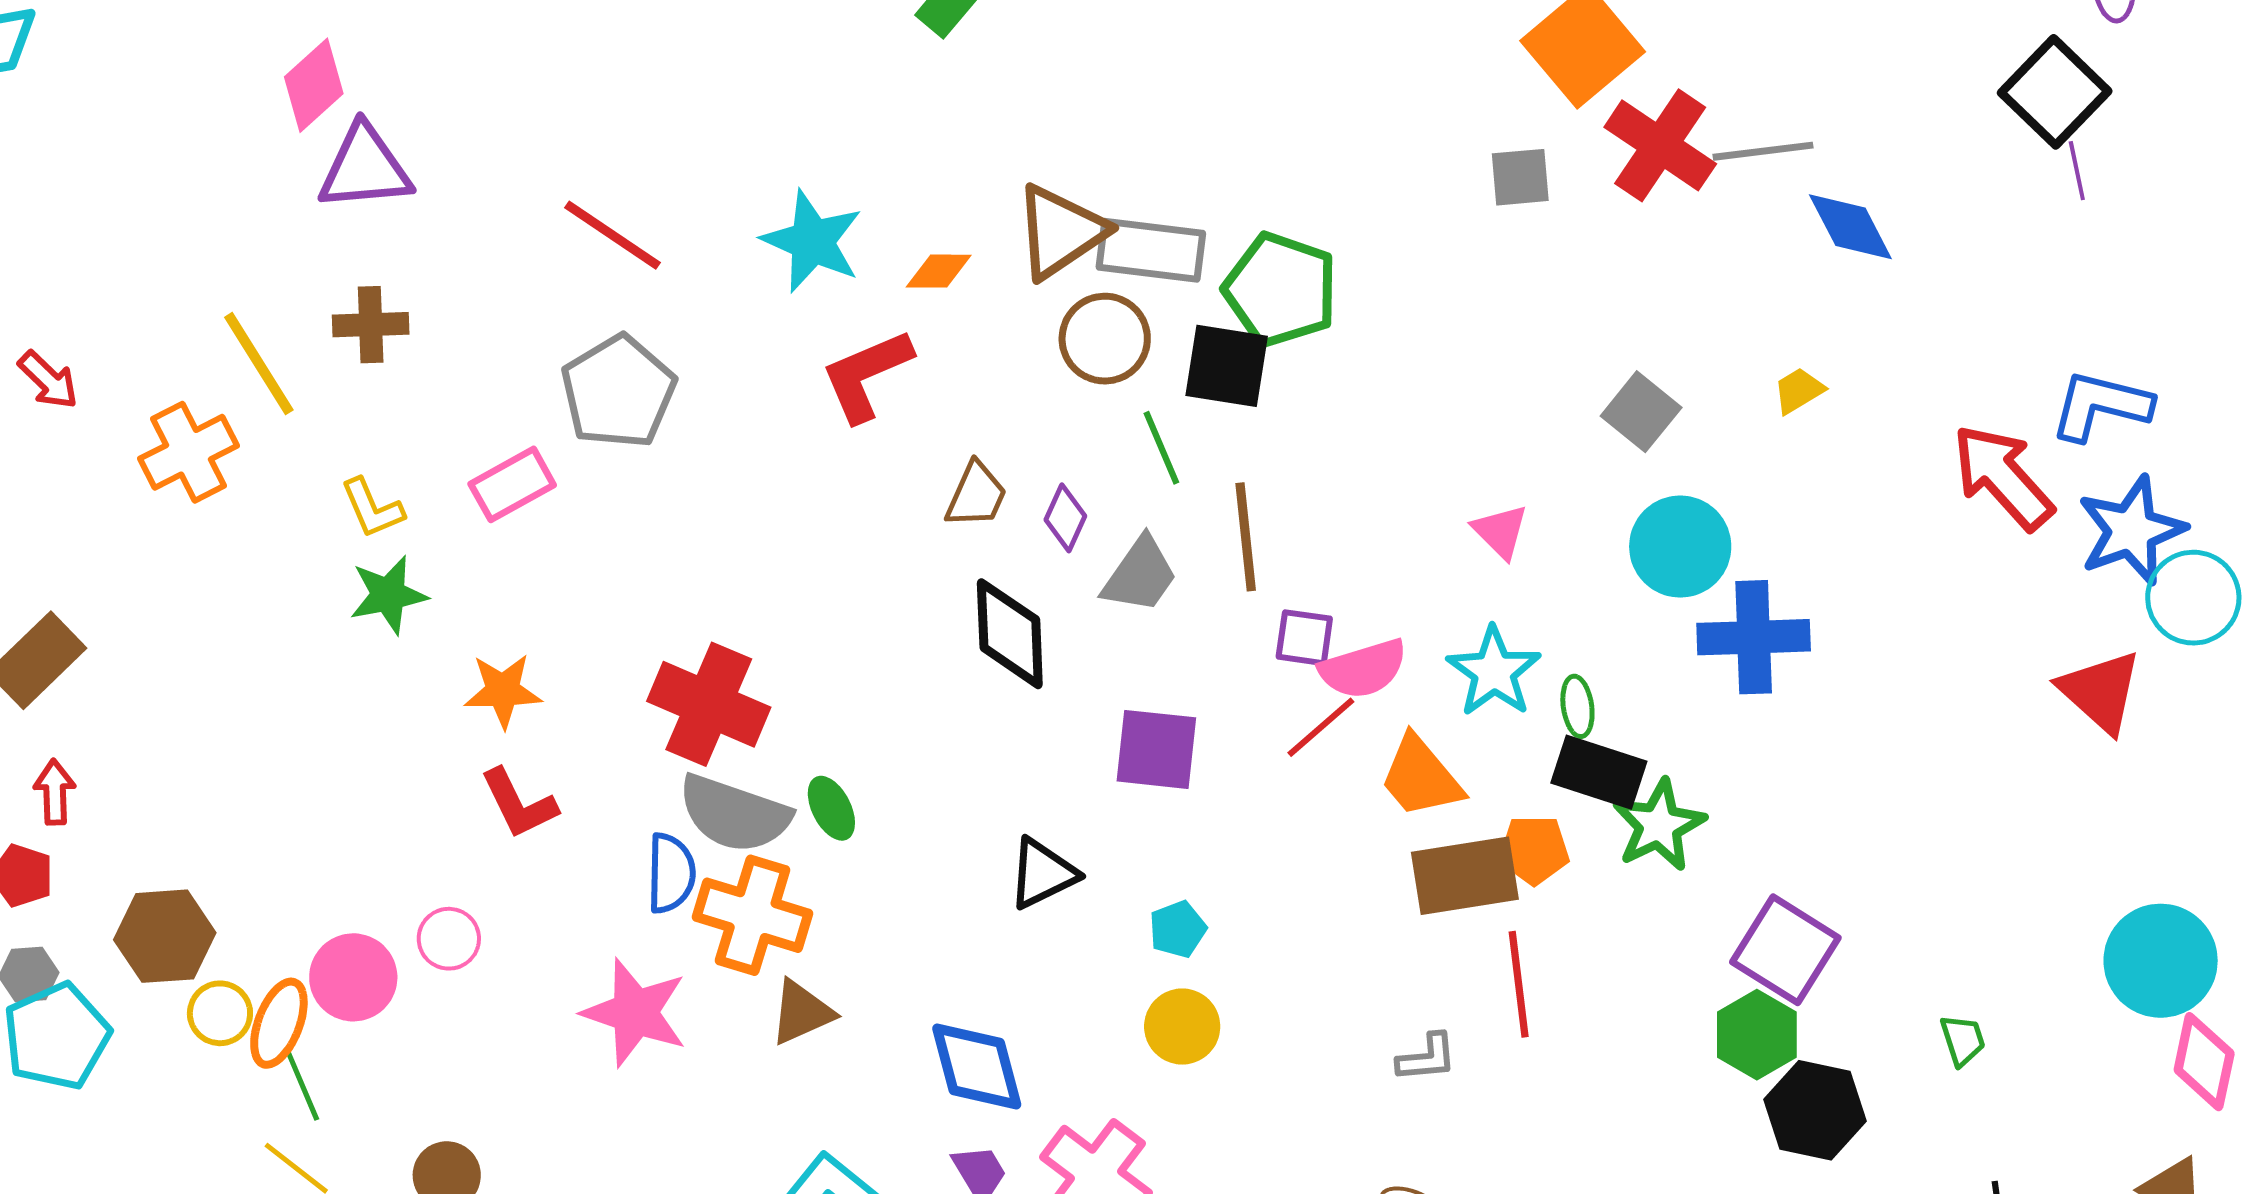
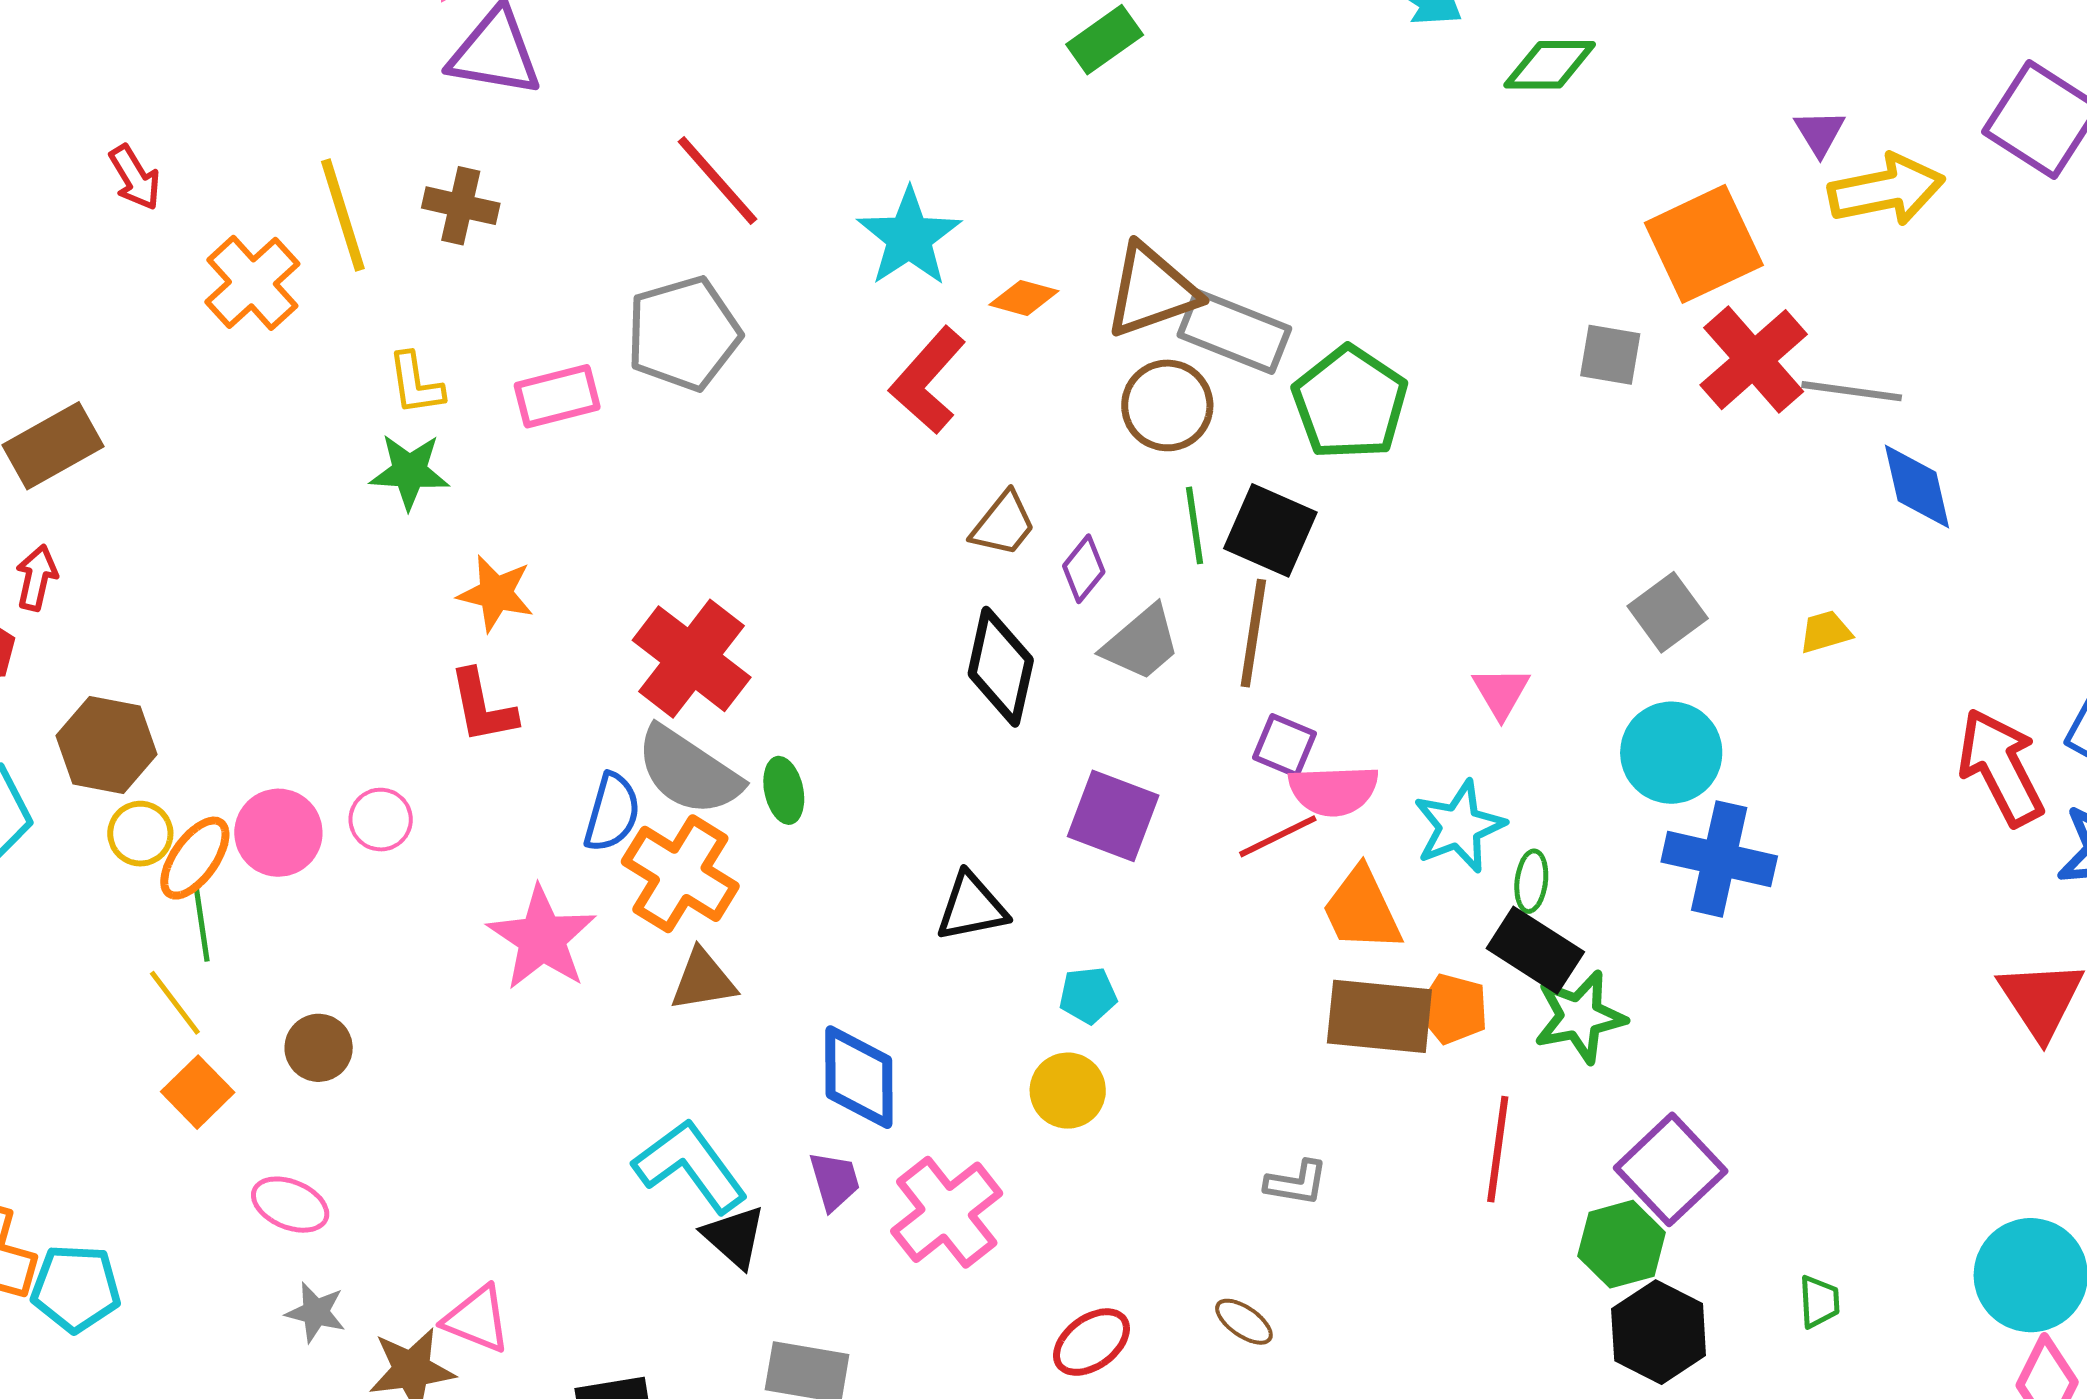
black square: (1227, 366) -> (1270, 530), moved
red L-shape: (866, 375) -> (928, 380), turned -40
orange cross: (189, 452) -> (252, 283), turned -30
red line: (1519, 984) -> (1498, 1149), moved

